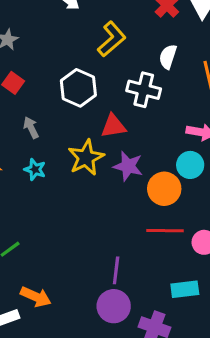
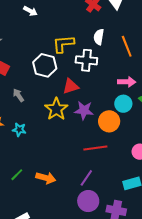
yellow L-shape: (112, 39) -> (63, 44), moved, turned -135
cyan star: (35, 169) -> (19, 130), moved
red line: (165, 231) -> (95, 148), moved
purple line: (116, 270) -> (86, 178), turned 36
orange arrow: (36, 297) -> (46, 178), moved

